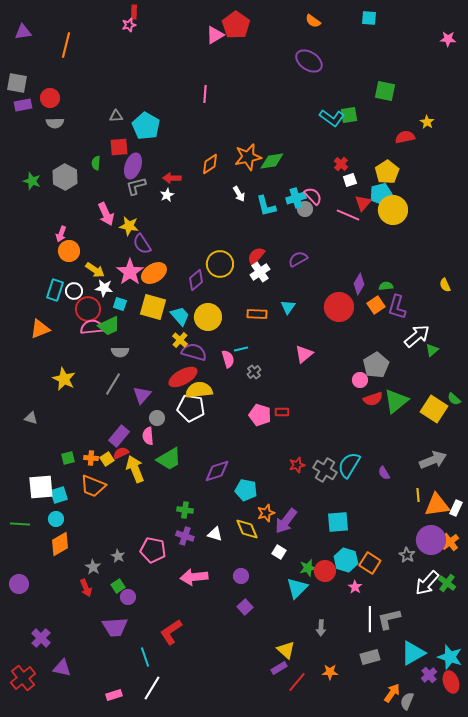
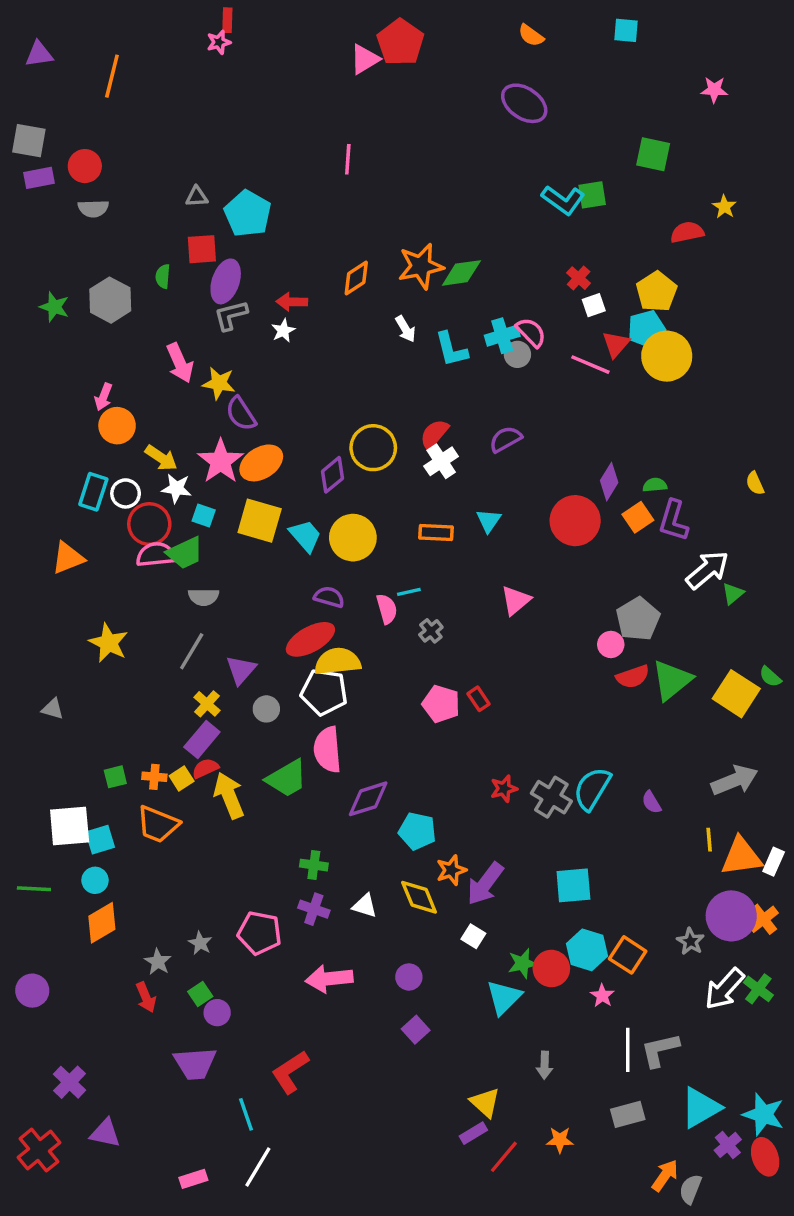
pink star: (448, 39) -> (714, 90), moved
yellow cross: (180, 340) -> (207, 704), moved
purple semicircle: (194, 352) -> (329, 597), size x0.7
red rectangle: (282, 412) -> (478, 699), turned 56
pink semicircle: (148, 436) -> (327, 750), moved, size x1.5

